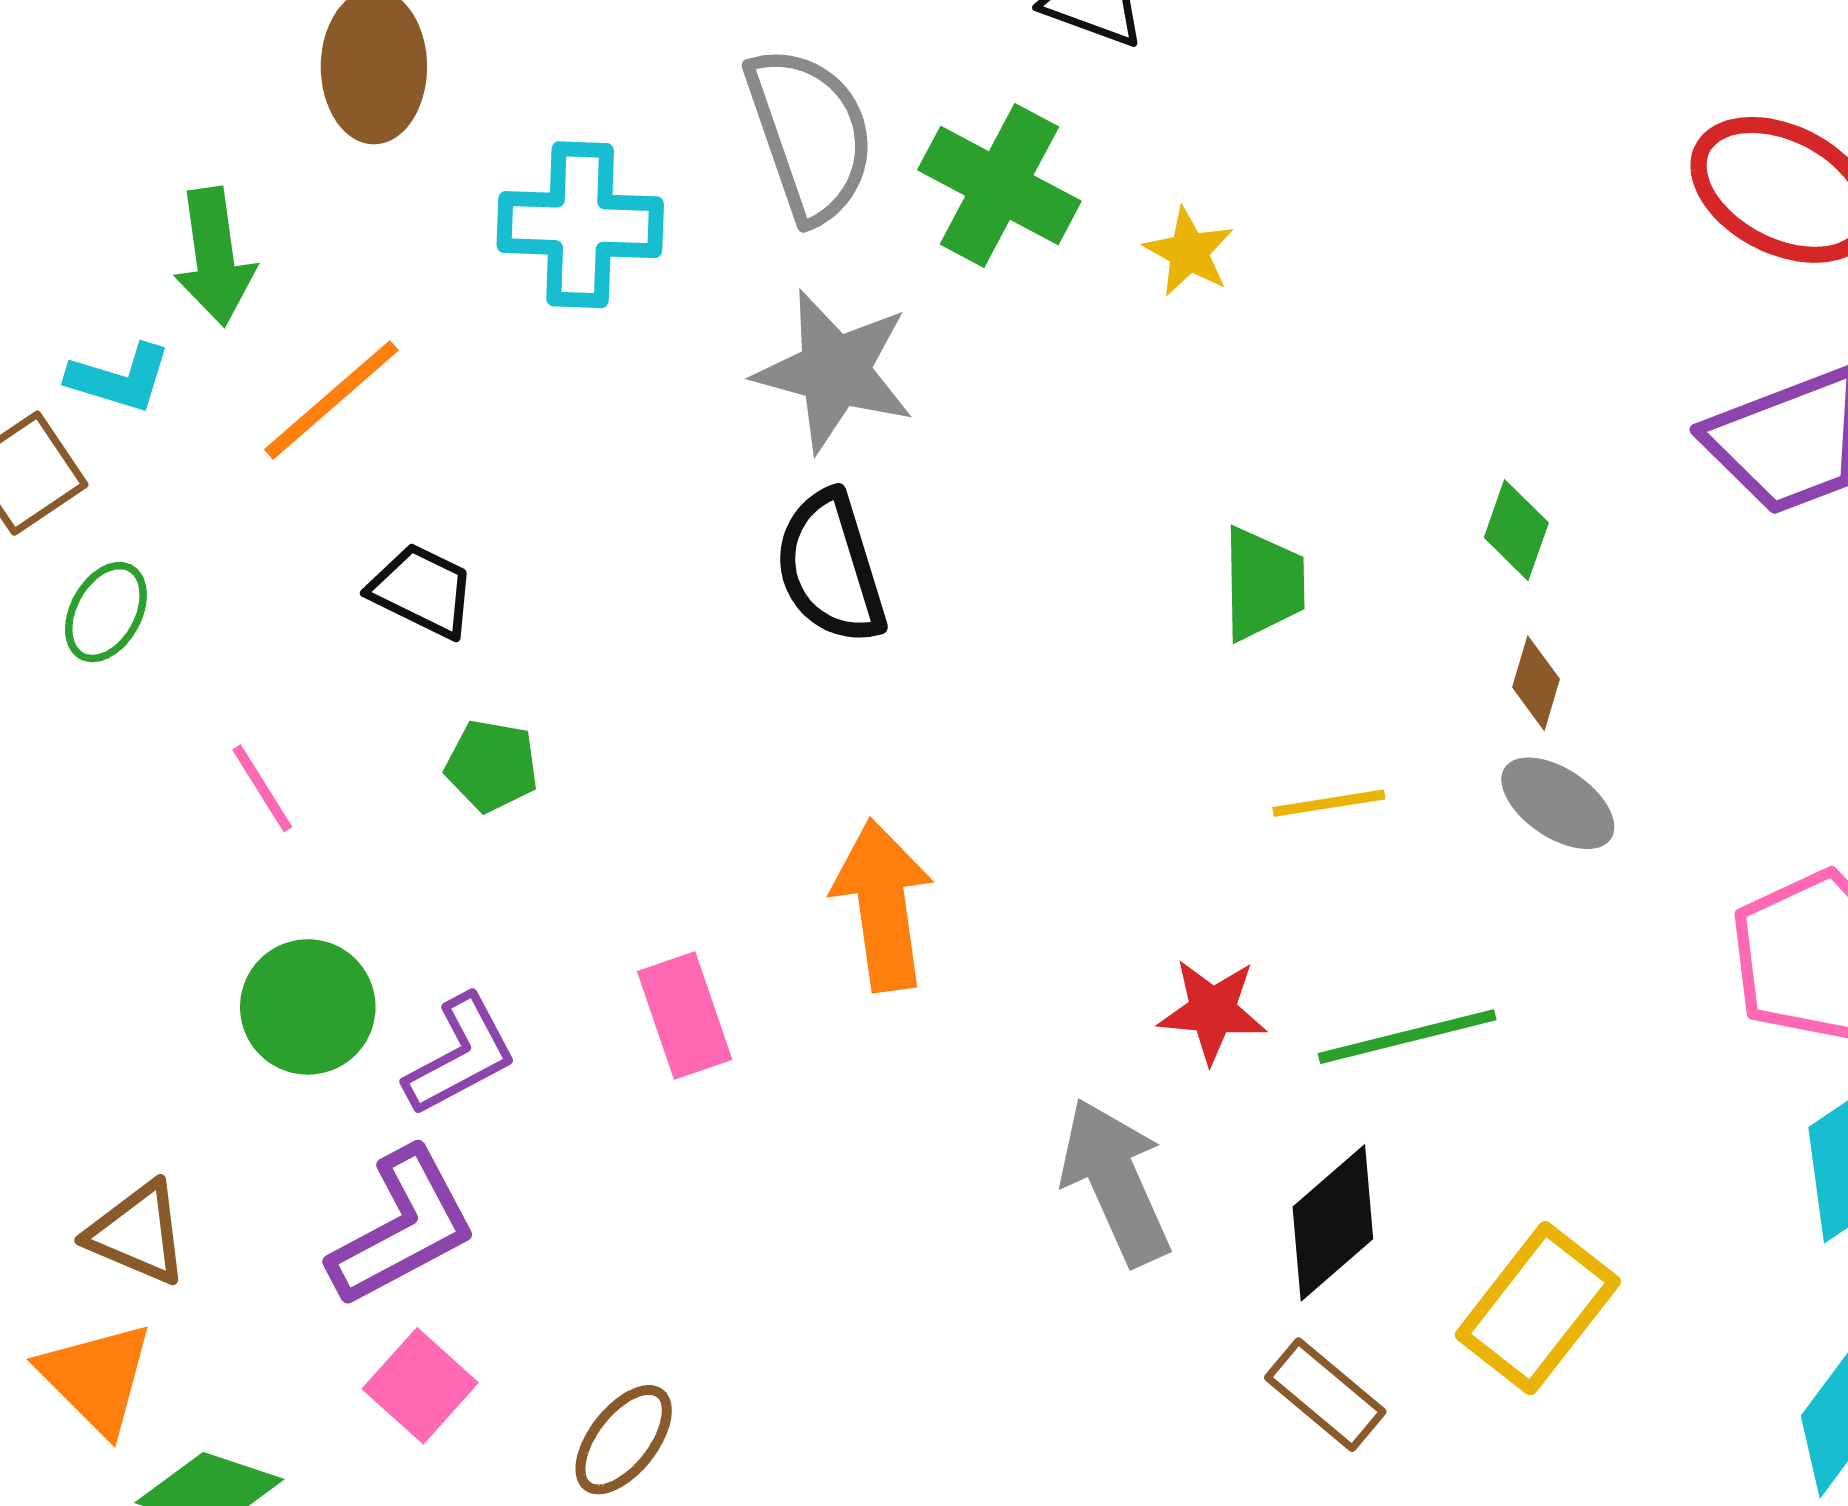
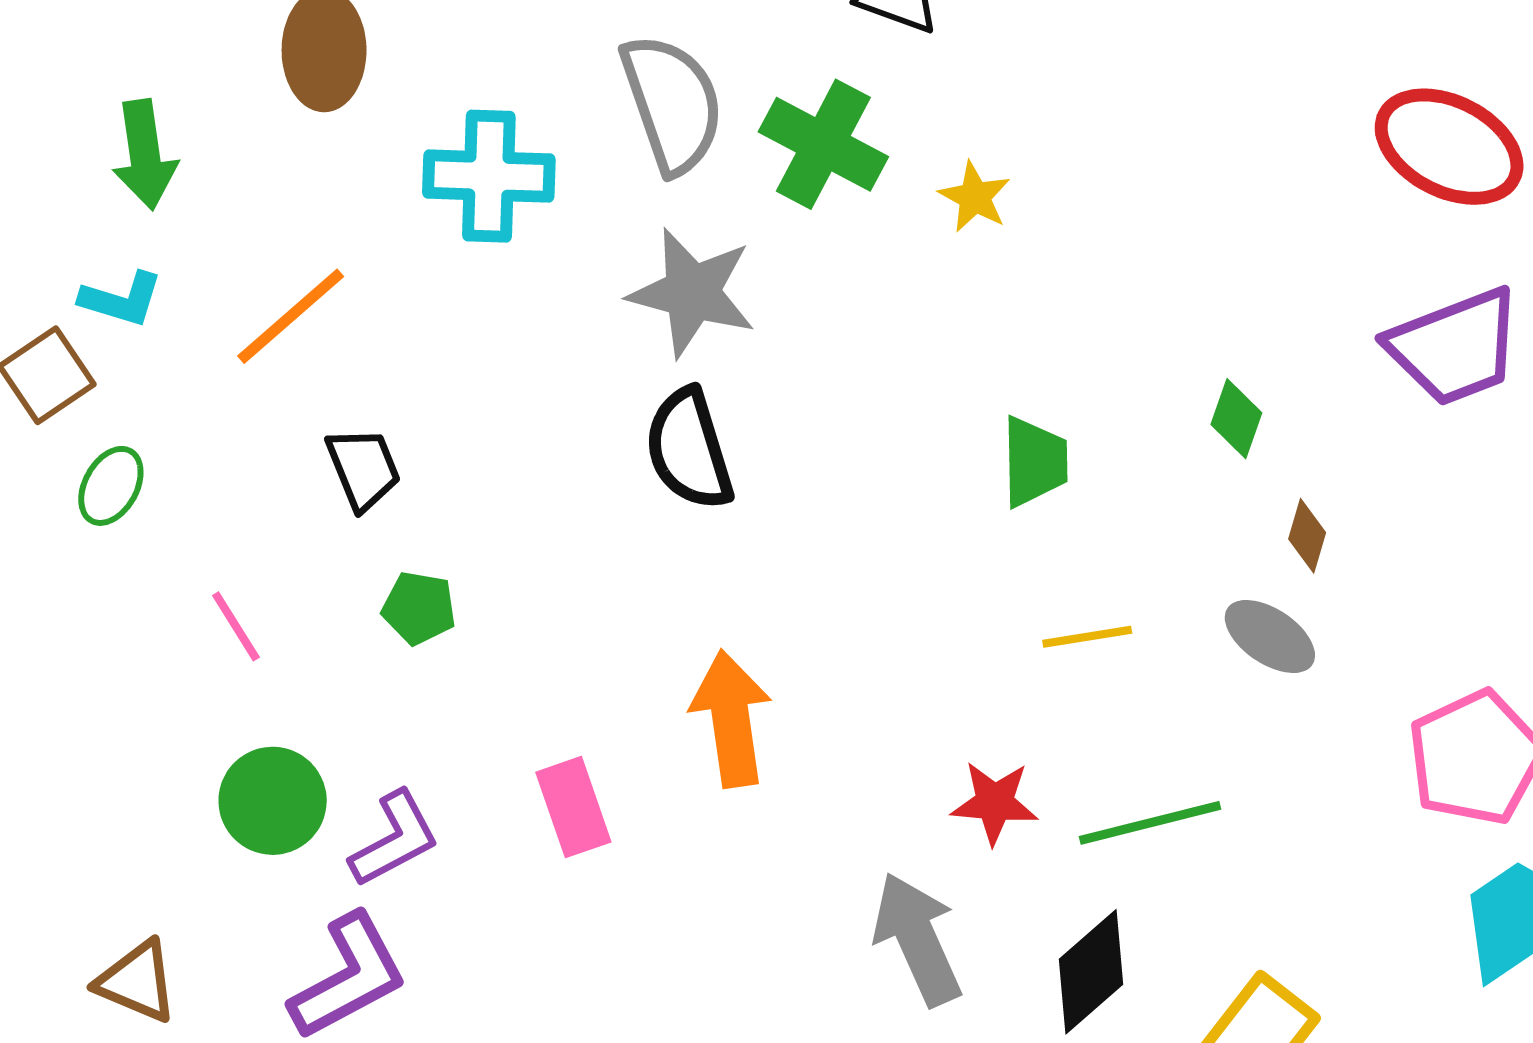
green arrow: (214, 257) -> (145, 155), moved
black trapezoid: (422, 591) -> (363, 468), turned 42
brown diamond: (1536, 683) -> (1307, 536), moved

